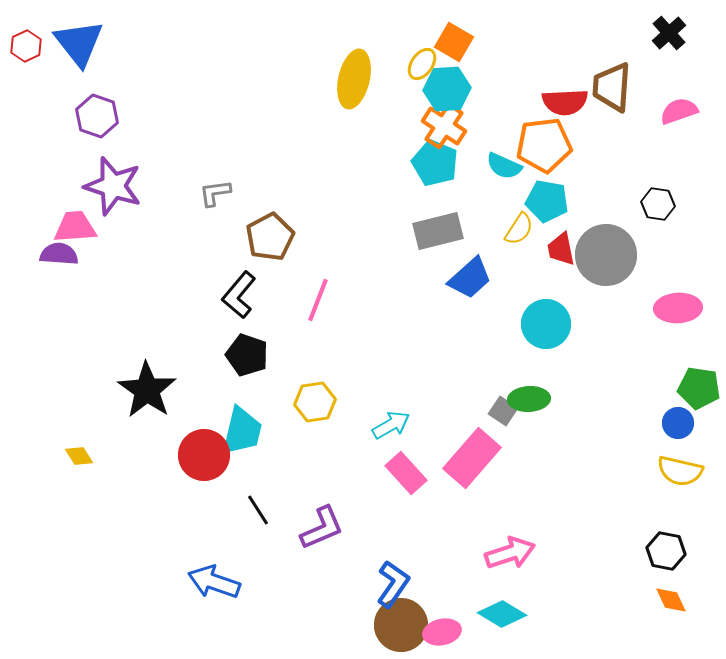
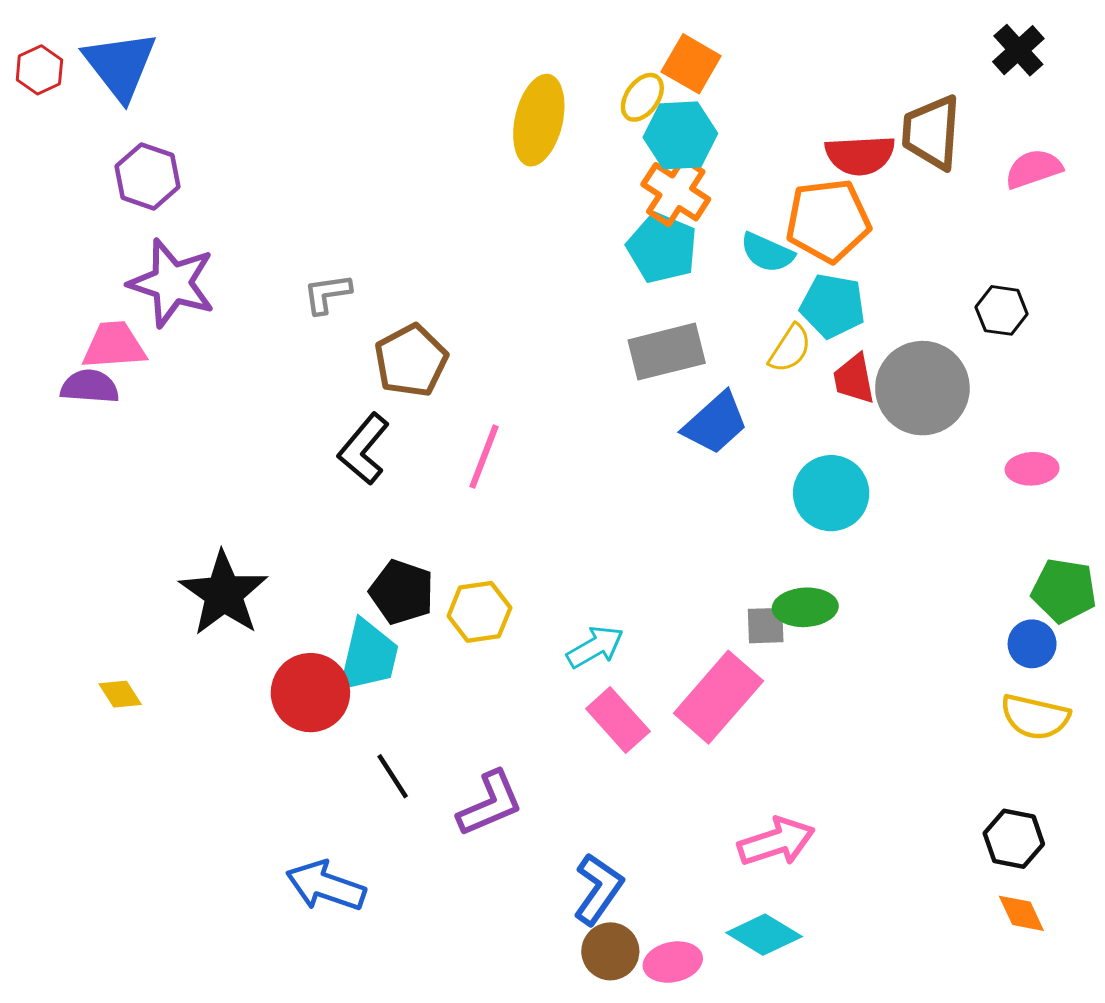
pink ellipse: (678, 308) -> (1032, 469), size x0.7
black pentagon: (247, 355) -> (402, 592), moved
gray square: (503, 411) -> (766, 626), turned -36
brown circle: (401, 625) -> (610, 951), size x0.7

